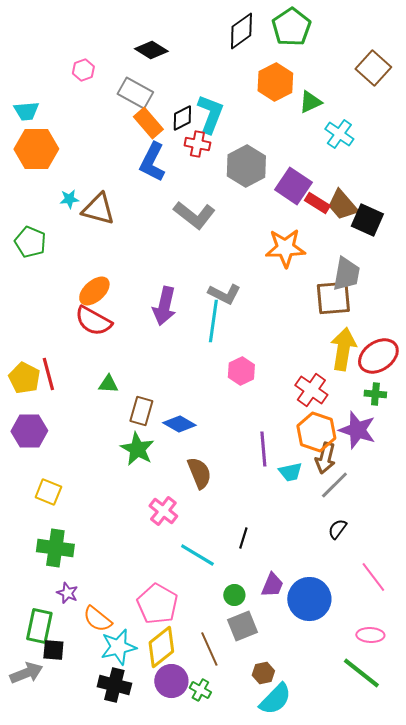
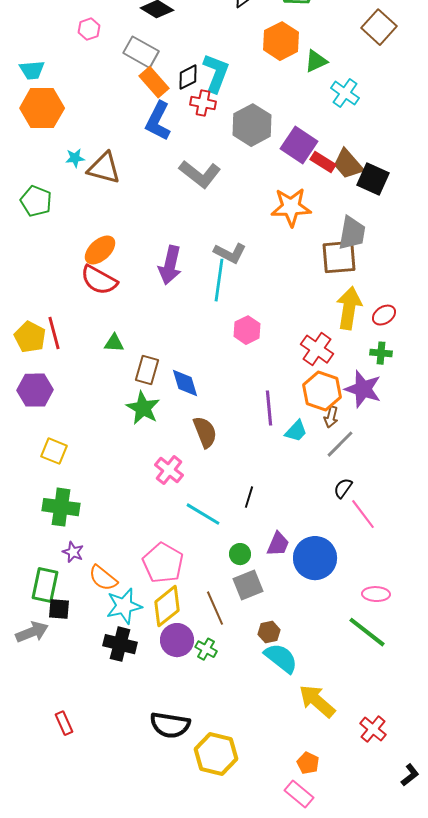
red ellipse: (378, 356) -> (384, 315), size x0.6
blue diamond: (179, 424) -> (185, 383), turned 44
brown arrow: (325, 458) -> (331, 417), size x0.7
cyan trapezoid: (290, 472) -> (296, 431), turned -35
pink line: (373, 577) -> (363, 514), moved
cyan semicircle: (275, 699) -> (281, 658), turned -96

